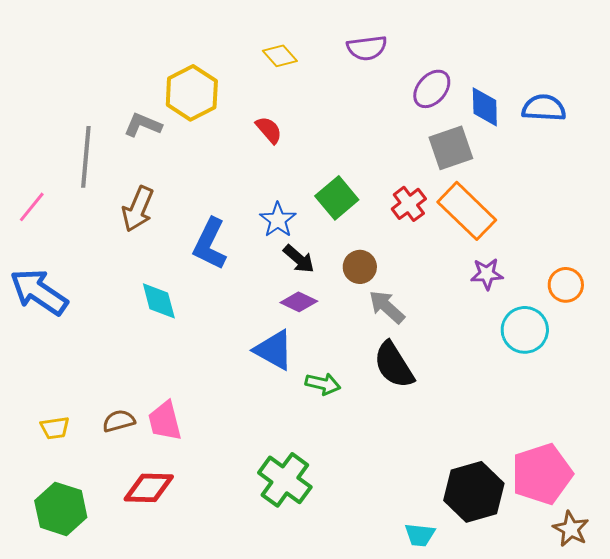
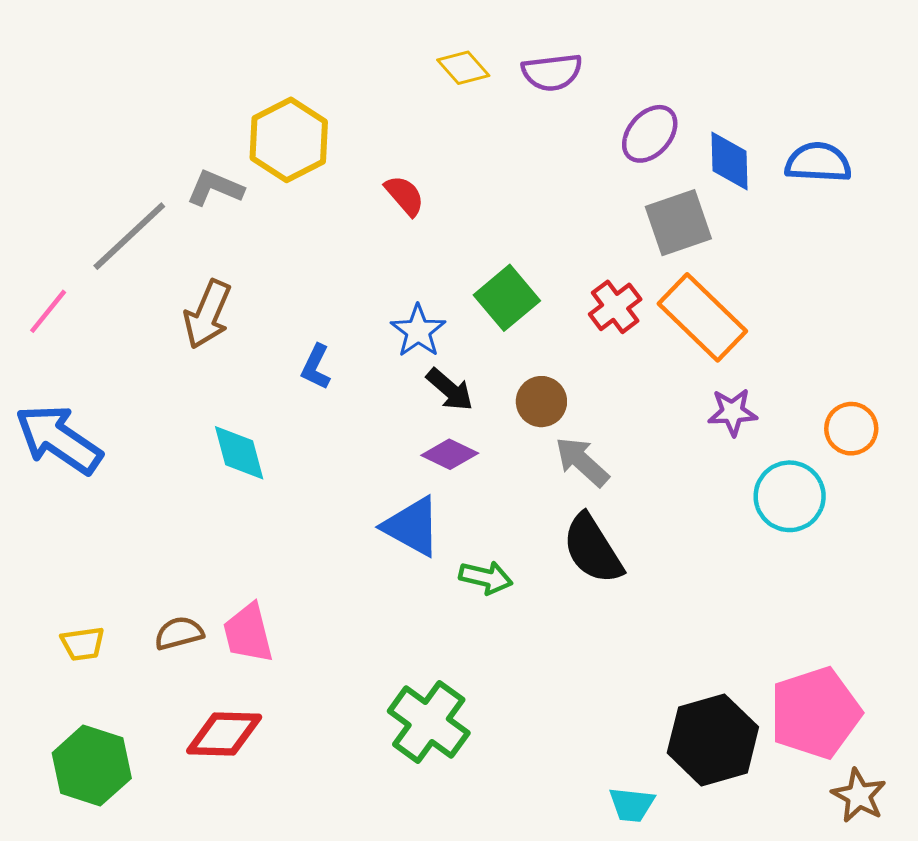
yellow diamond: (280, 56) -> (463, 68), moved
gray line: (86, 157) -> (129, 236), turned 42
blue L-shape: (210, 244) -> (316, 367), size x0.6

